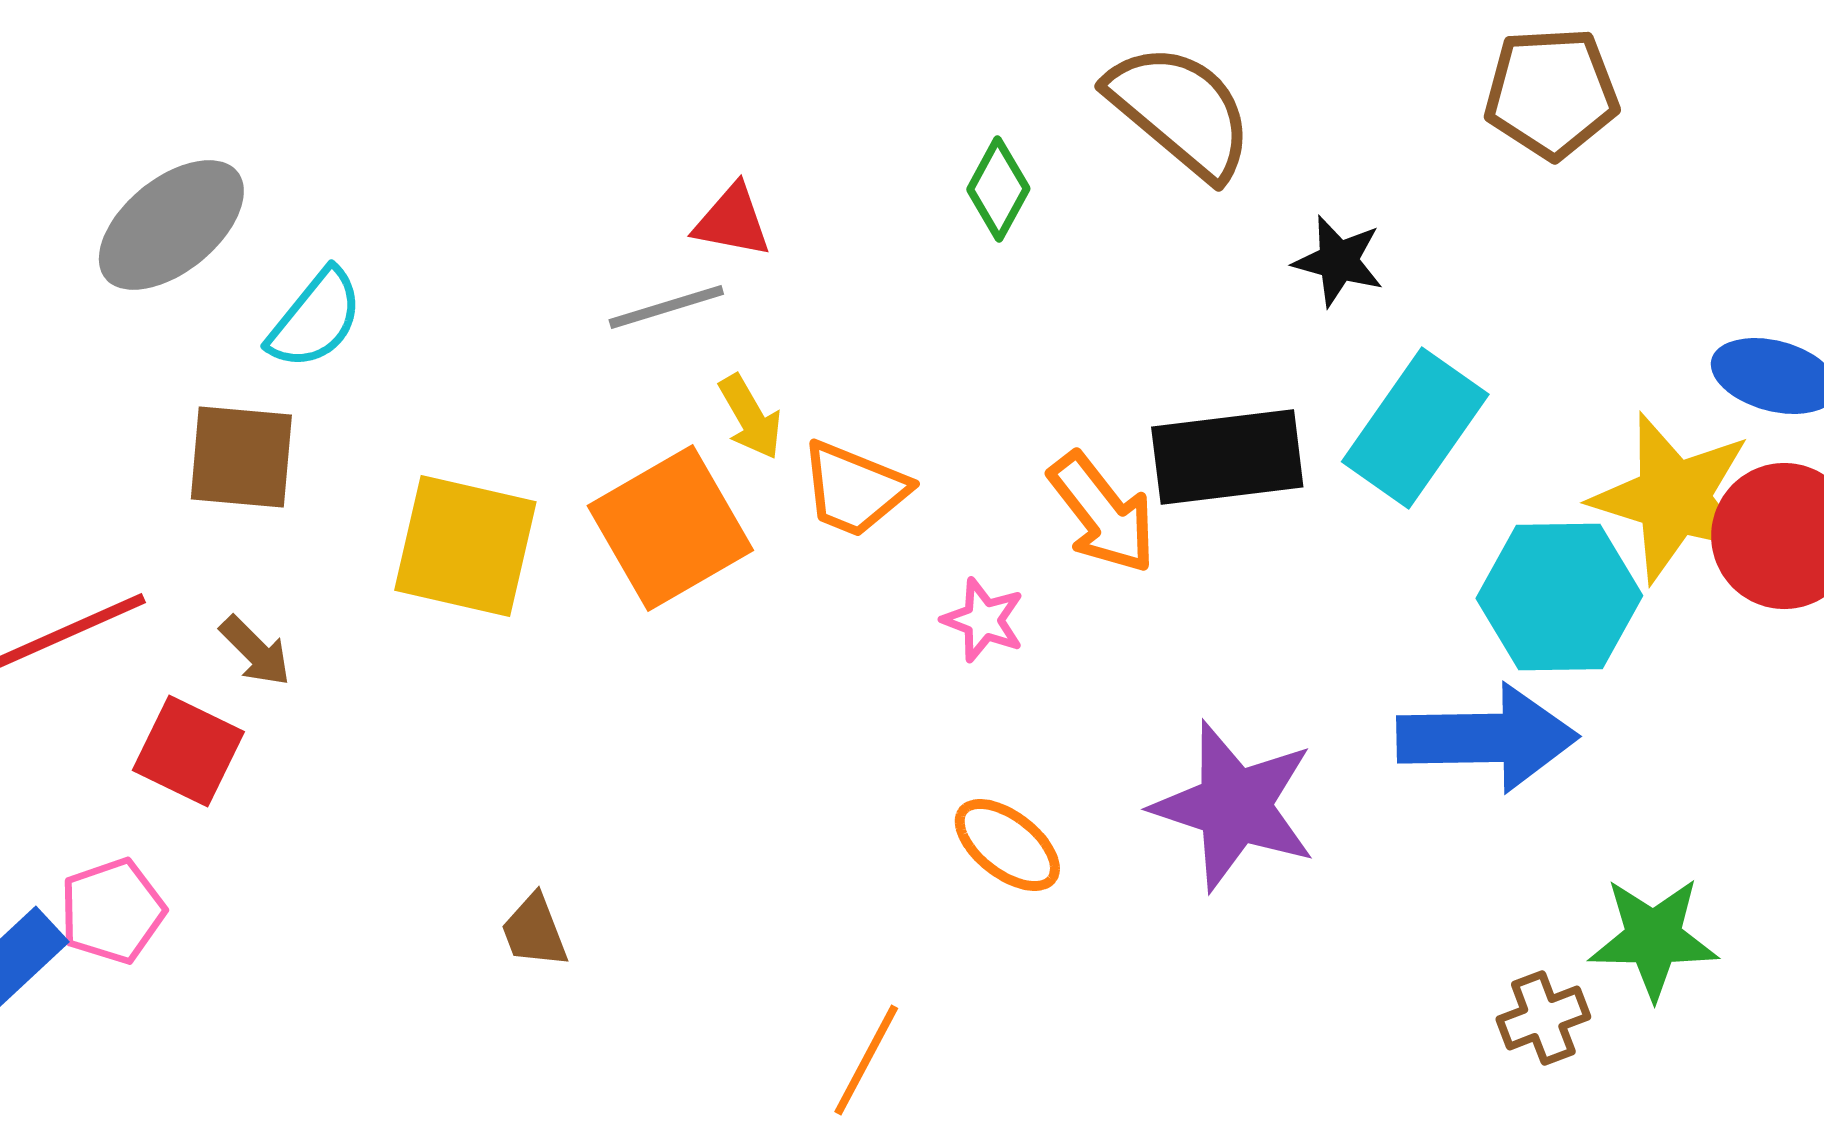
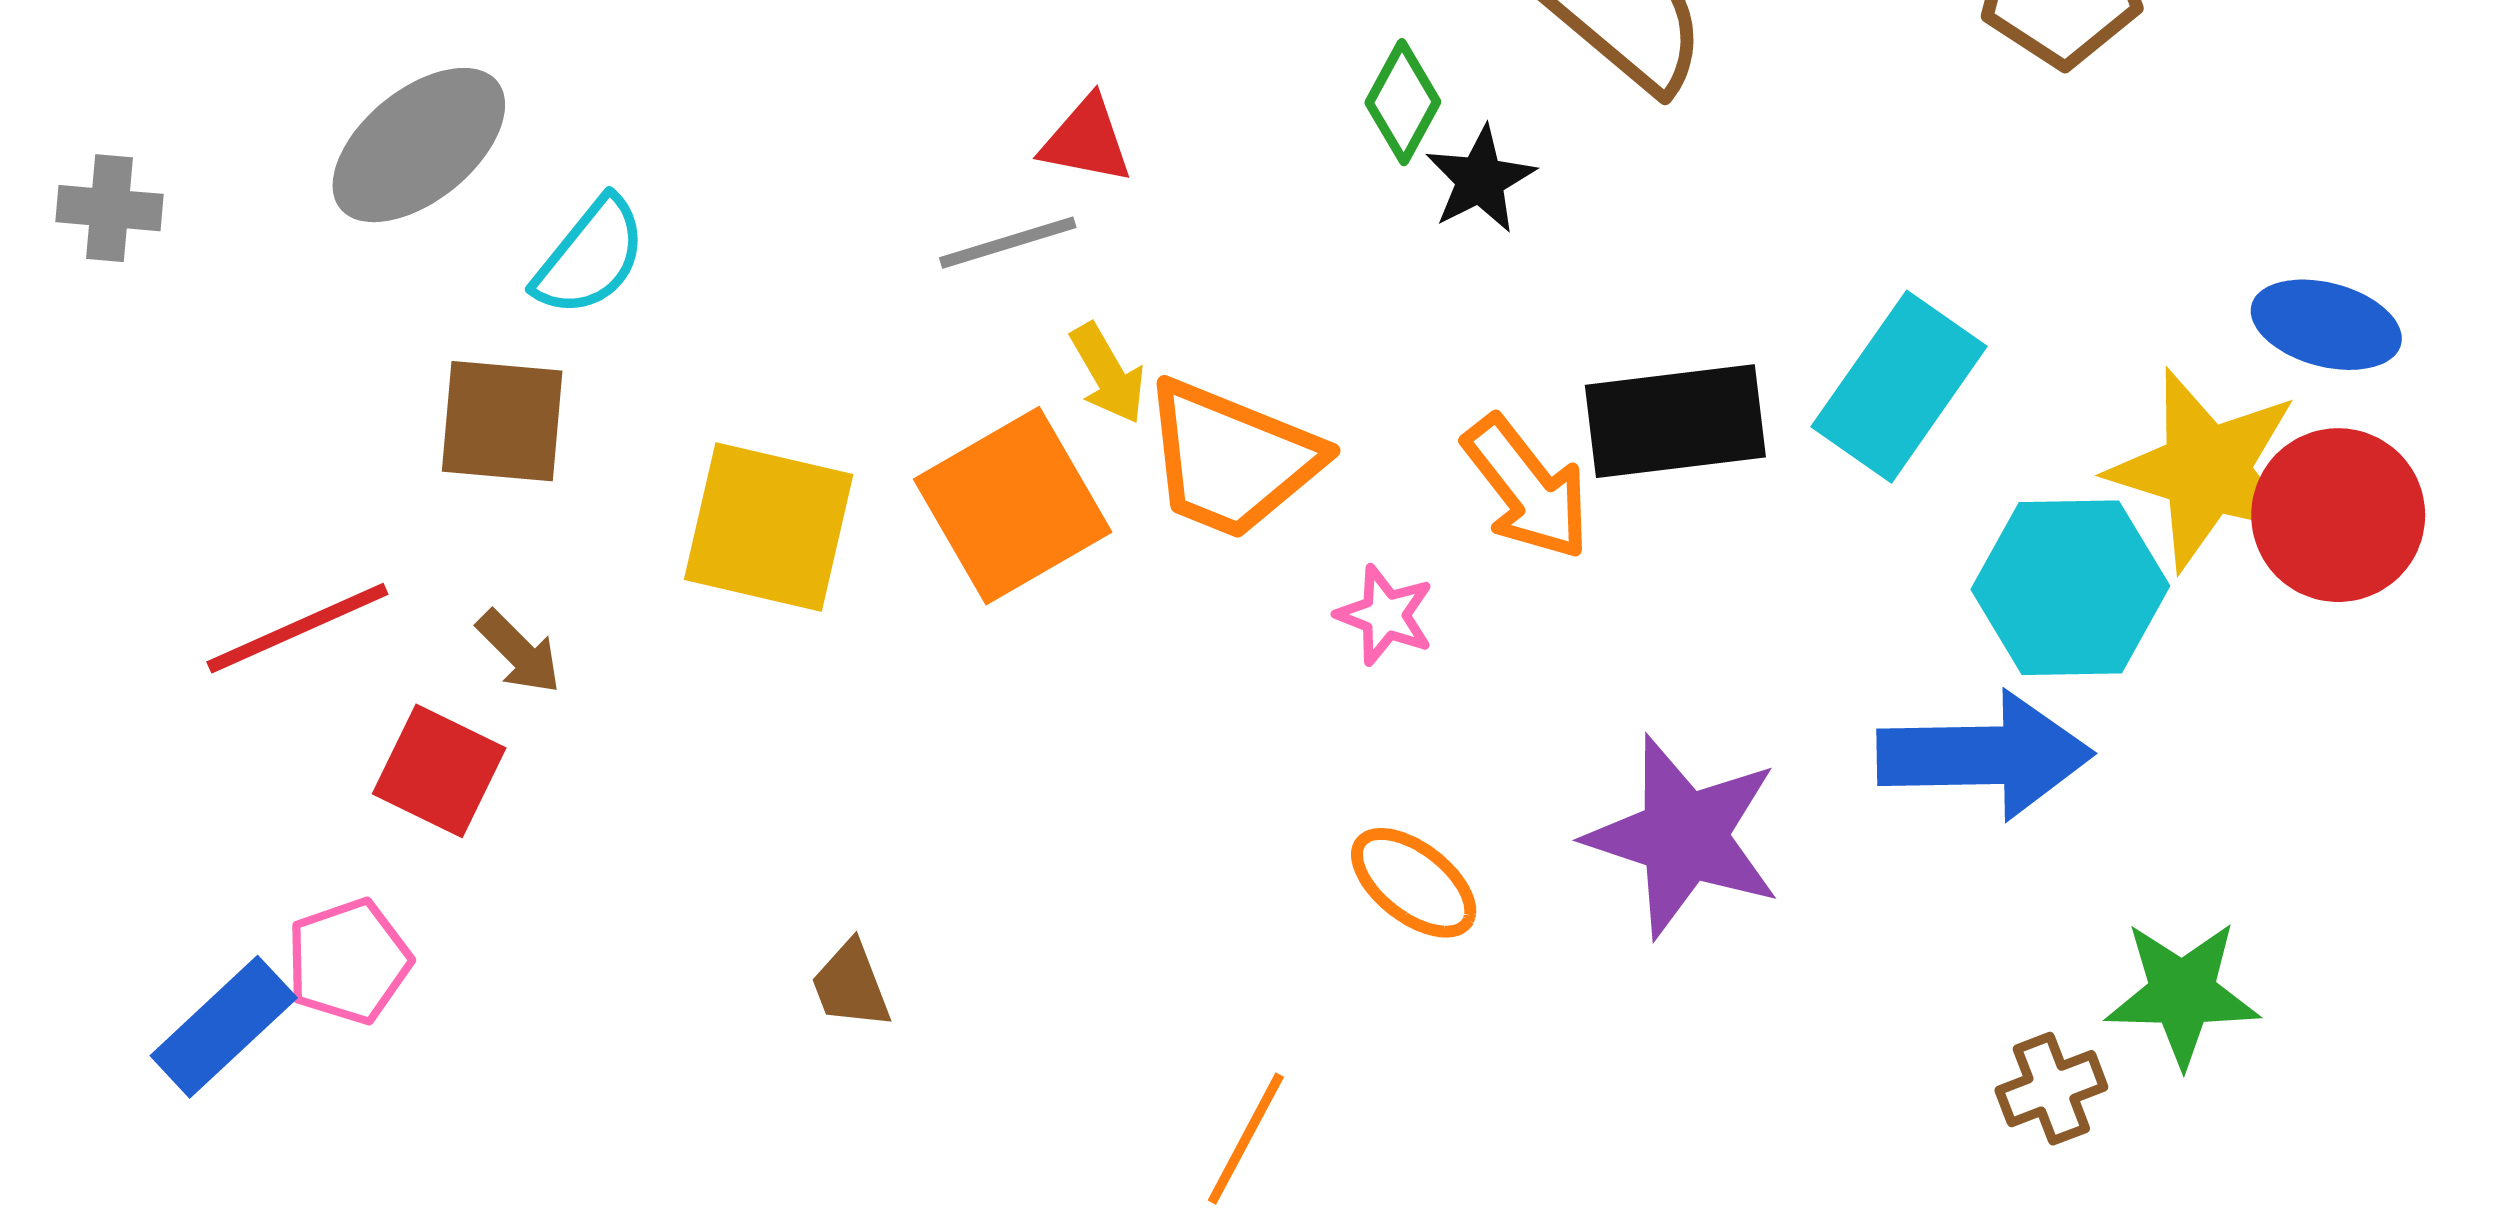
black star: (1338, 261) -> (1480, 180), moved, turned 30
orange trapezoid: (854, 489) -> (1232, 459), size x1.4

